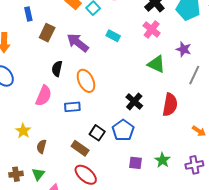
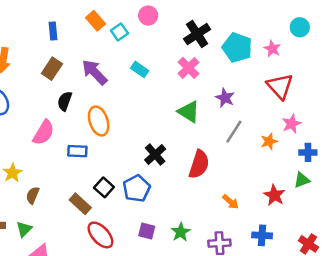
blue rectangle: (28, 14) -> (53, 31), moved
brown rectangle: (47, 33) -> (52, 69), moved
red ellipse: (86, 175) -> (100, 235), moved

